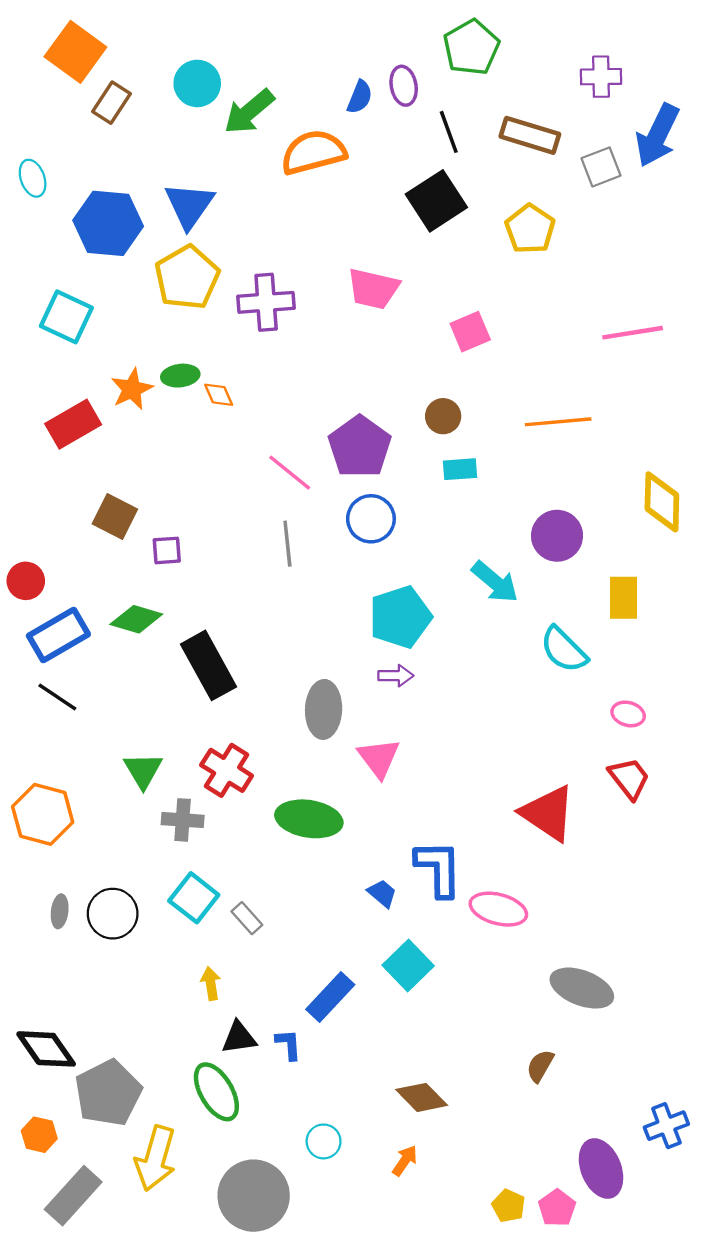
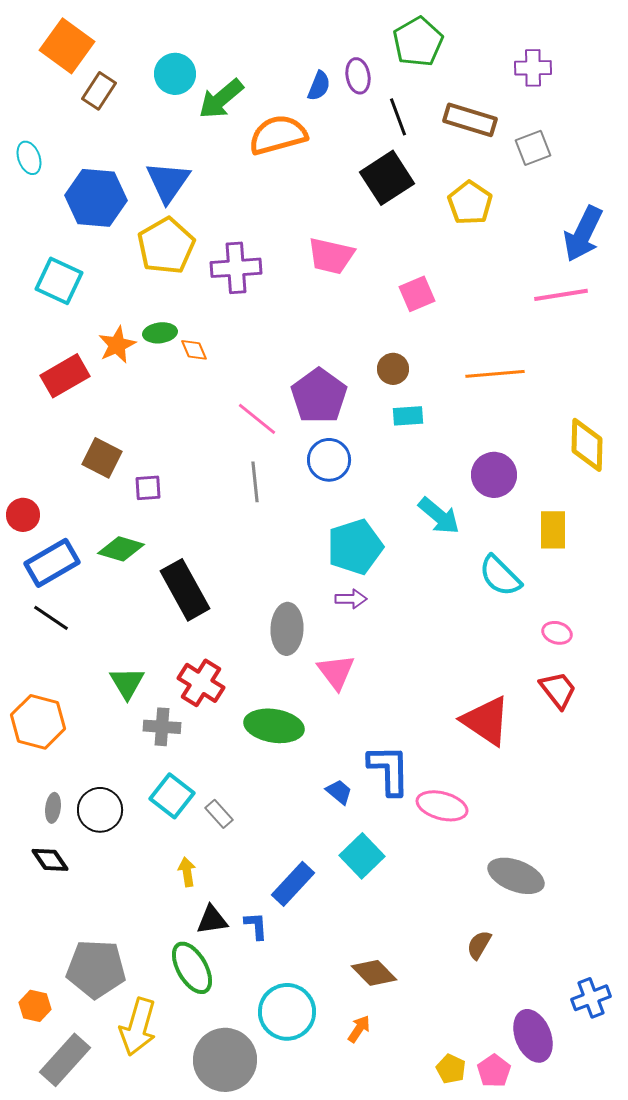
blue arrow: (657, 135) -> (583, 234), moved
black diamond: (46, 1049) -> (50, 860), moved, size x0.7
gray pentagon: (108, 1093) -> (96, 969), turned 30
cyan circle: (324, 1141) -> (287, 1012), size x1.8

